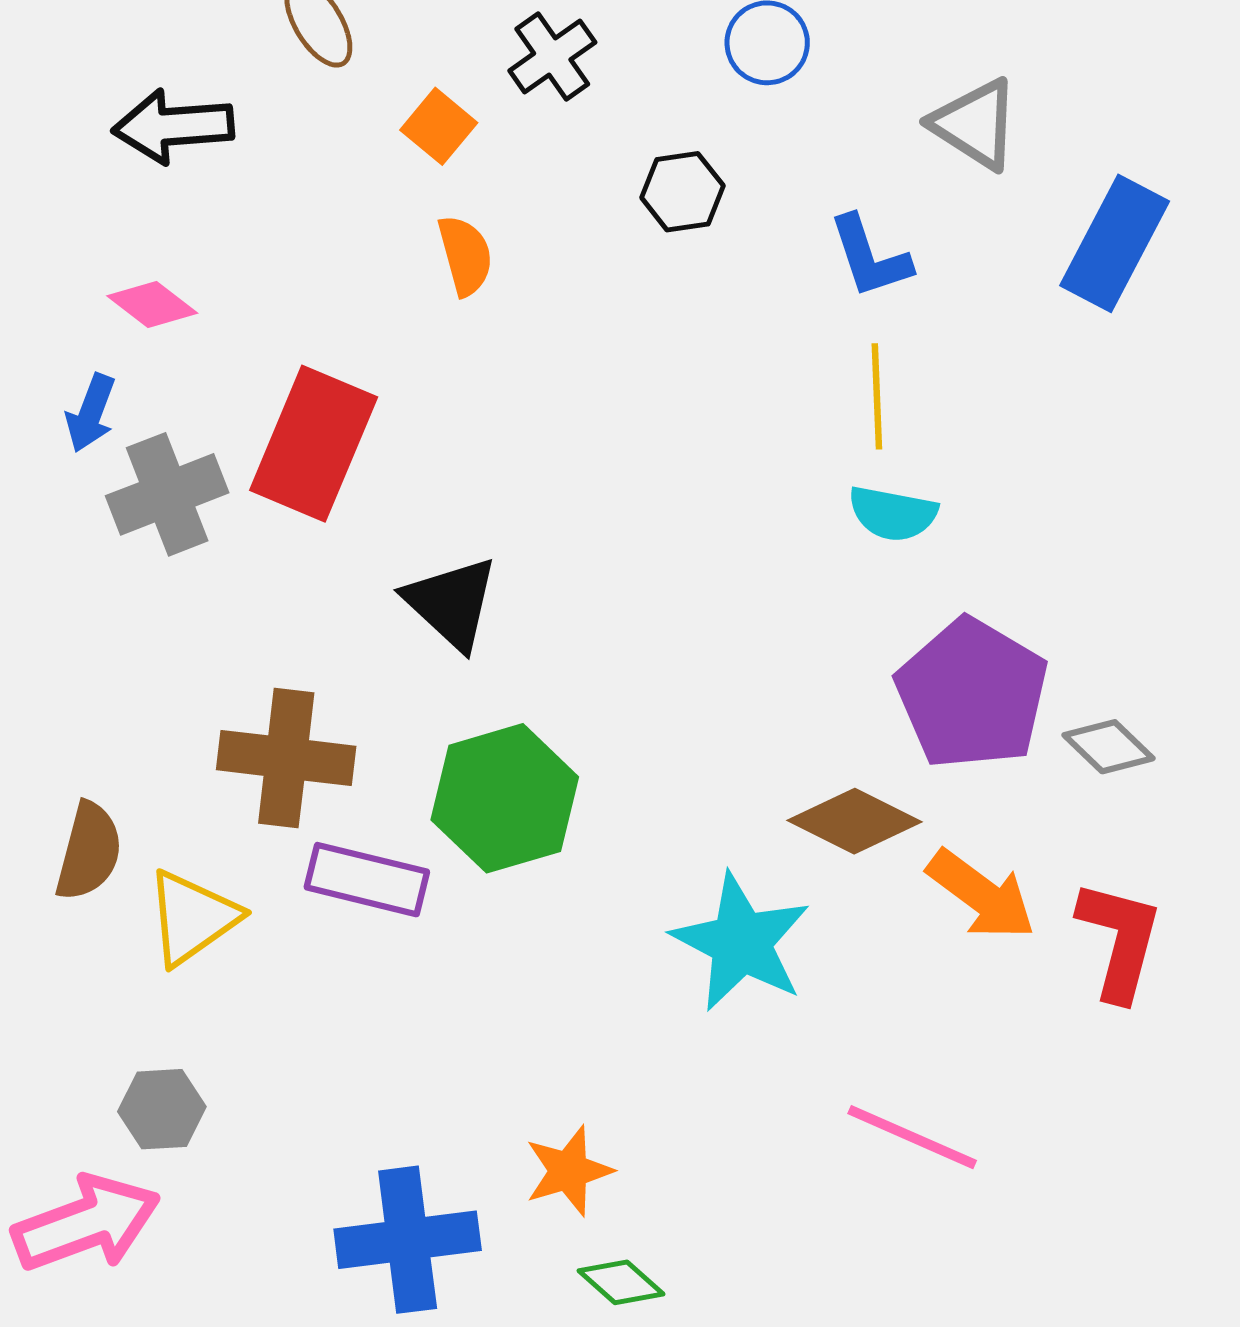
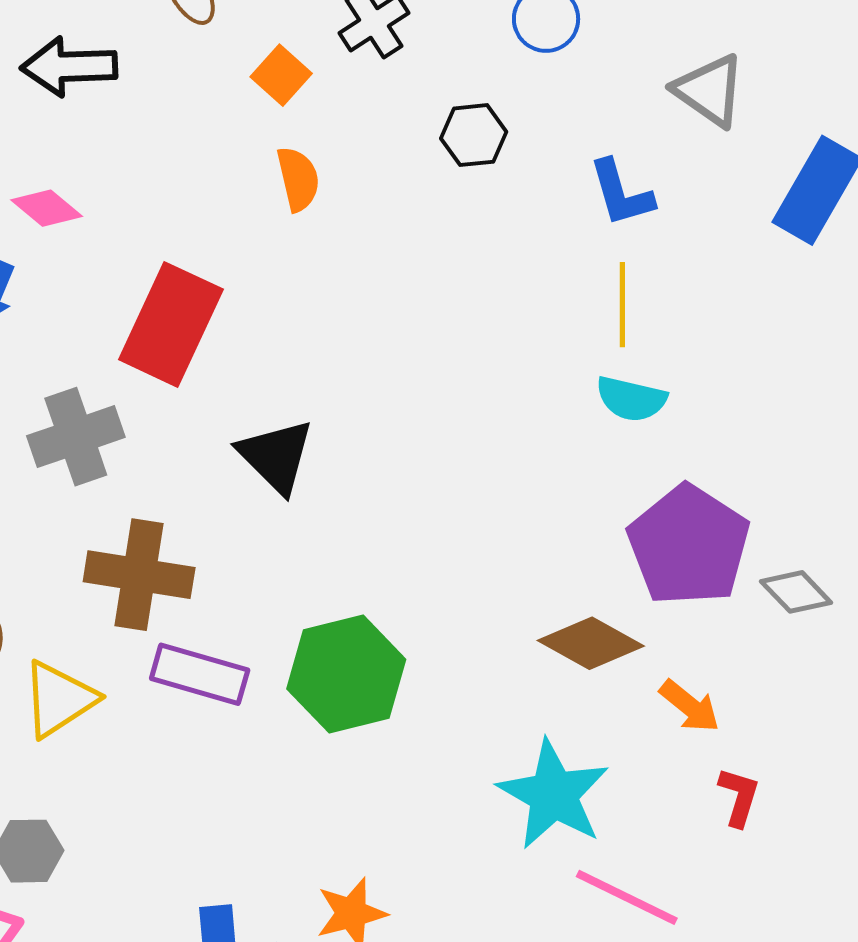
gray cross: (167, 494) -> (76, 437), moved
green hexagon: (505, 798) -> (346, 674), moved
orange arrow: (981, 895) -> (690, 706), size x0.7
red L-shape: (1119, 940) -> (739, 797), moved, size x0.6
cyan star: (741, 942) -> (553, 795), moved

